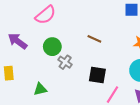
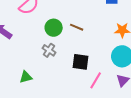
green circle: (52, 47) -> (54, 28), moved

